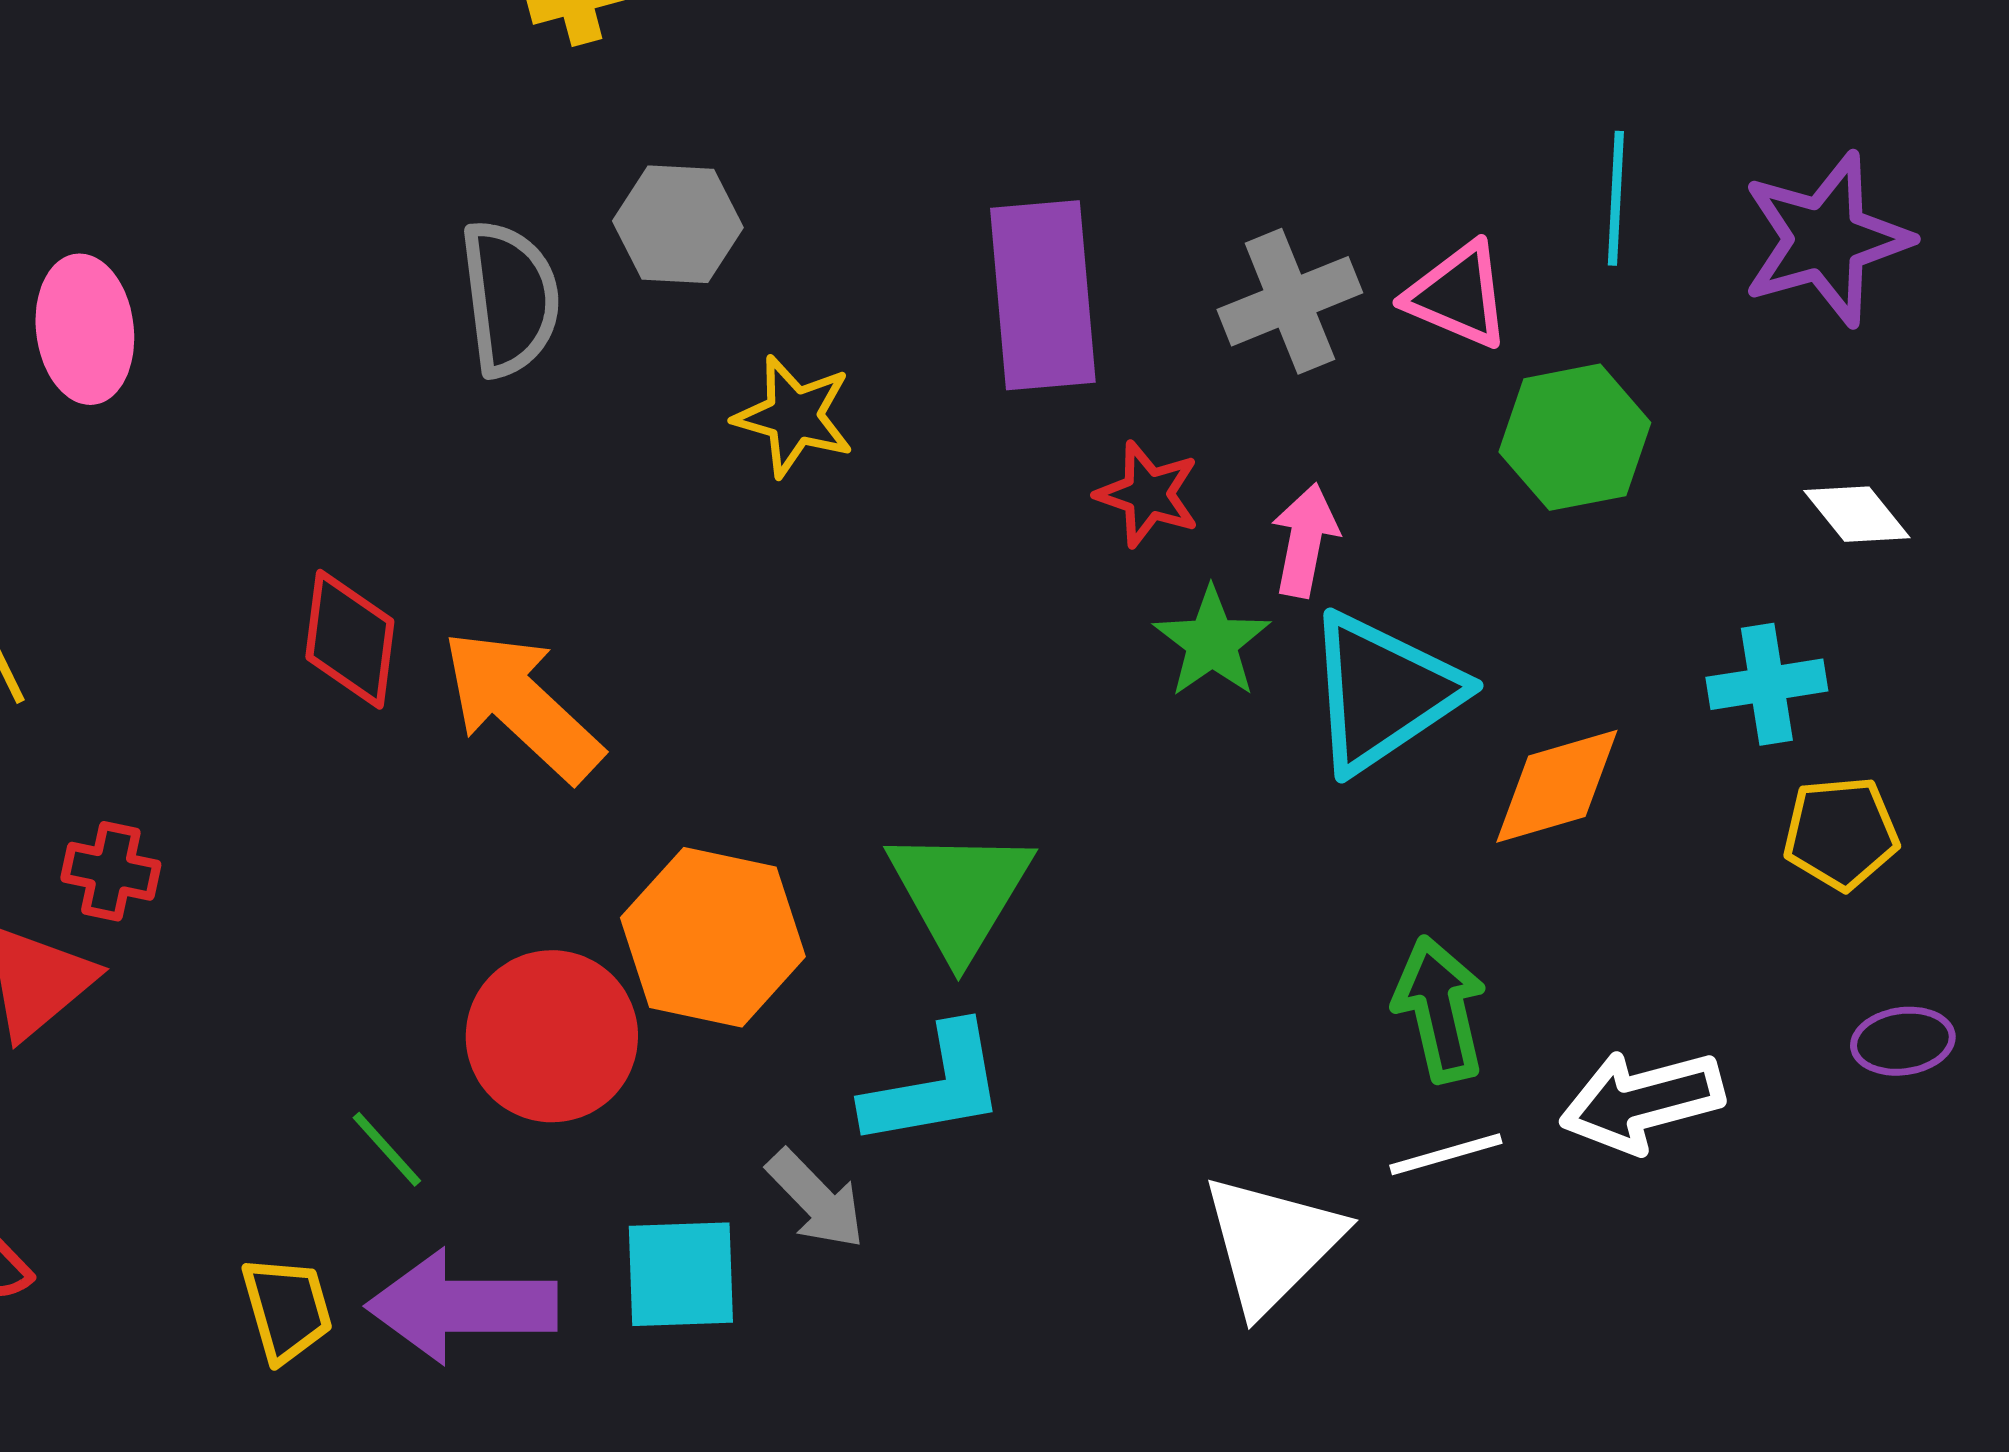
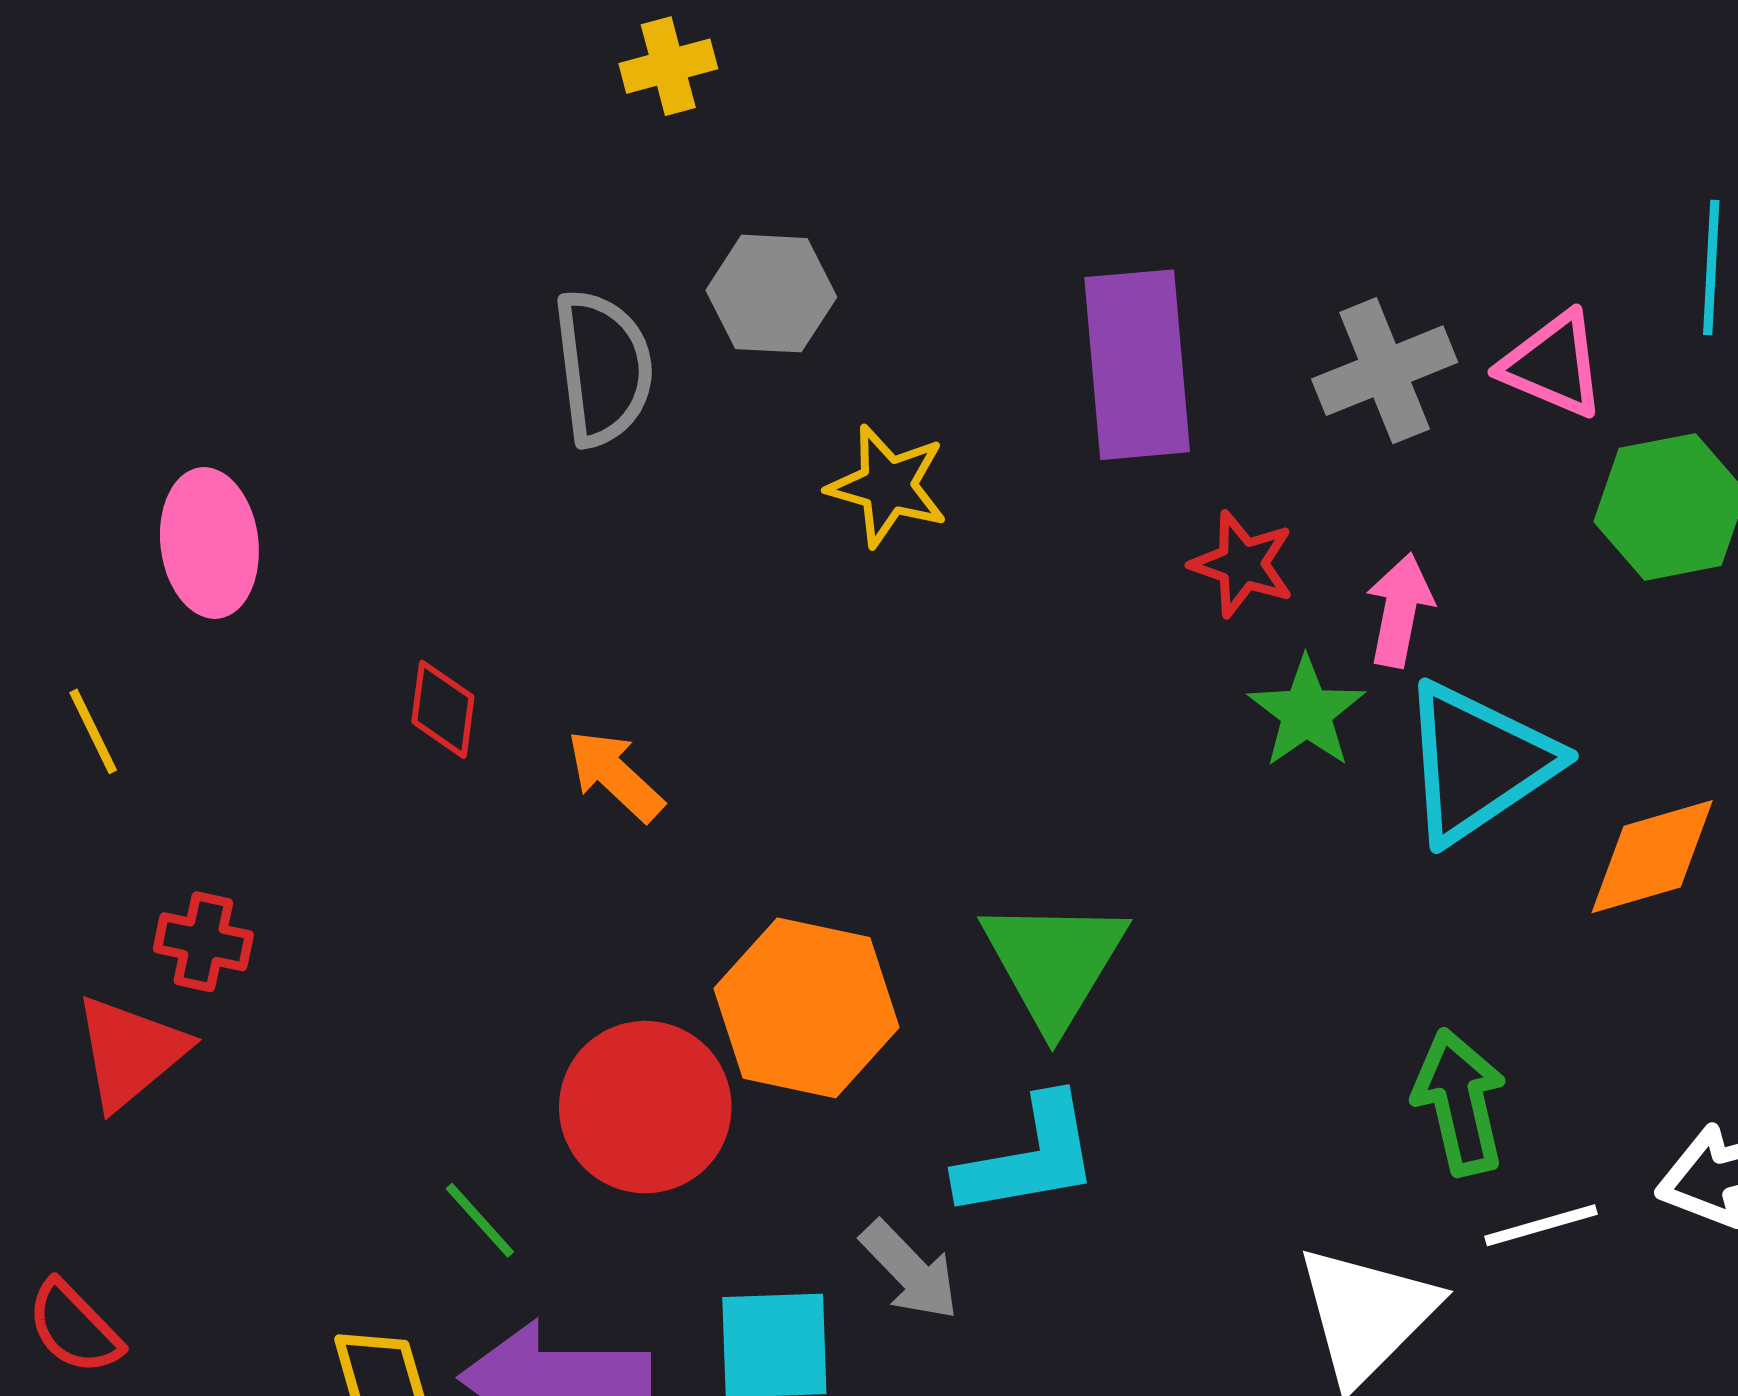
pink ellipse: (85, 329) -> (209, 543), moved
red diamond: (350, 639) -> (443, 709), size x0.7
orange arrow: (522, 705) -> (615, 775), size x0.6
green arrow: (1440, 1009) -> (1460, 1102), moved

